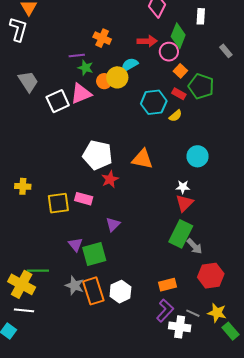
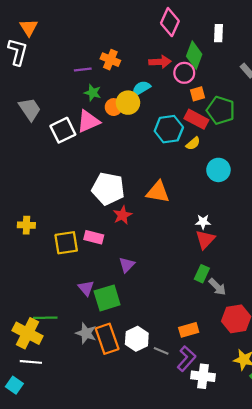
purple line: (77, 56) -> (83, 70), moved
orange square: (180, 71) -> (197, 94), turned 32
red rectangle: (179, 94) -> (196, 119), size x1.5
cyan circle: (198, 156) -> (218, 170), moved
green rectangle: (181, 234) -> (202, 274), size x0.6
gray line: (193, 313) -> (161, 351), moved

